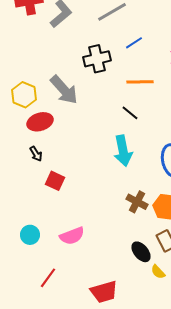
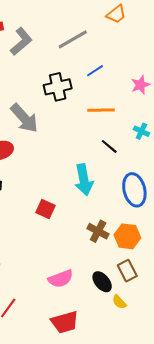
black line: (130, 113) -> (109, 146), moved
red square: (55, 181) -> (46, 209), moved
pink semicircle: (72, 236) -> (61, 279), moved

